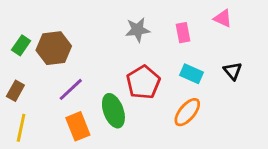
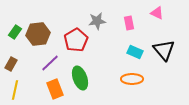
black triangle: (233, 71) -> (164, 50), size x1.6
red pentagon: (143, 82) -> (76, 40), moved
orange ellipse: (187, 112) -> (132, 79), turned 50

